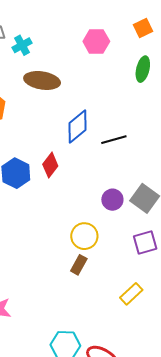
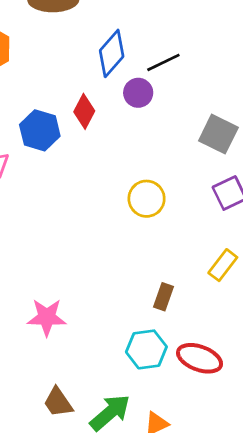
purple circle: (112, 200) -> (138, 93), moved
brown rectangle: (79, 265) -> (164, 297), moved

